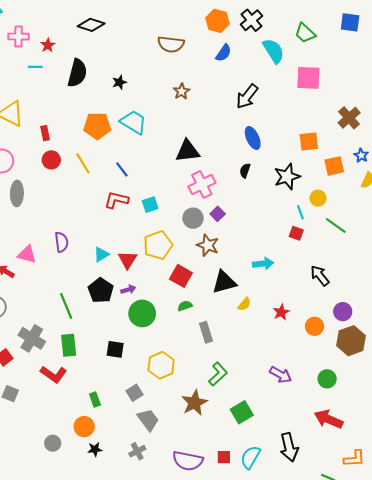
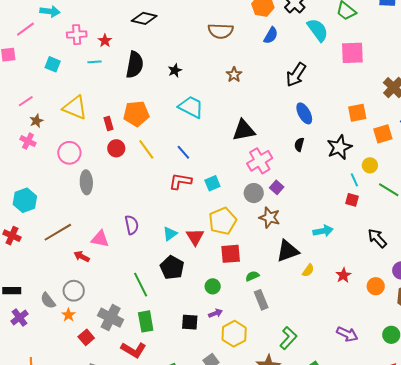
orange pentagon: (97, 126) -> (136, 114), moved
red square: (181, 276) -> (231, 254), moved, turned -30
purple arrow: (128, 290) -> (215, 313), moved
green circle: (142, 313) -> (213, 286), size x0.6
gray rectangle: (206, 332) -> (261, 300), moved

